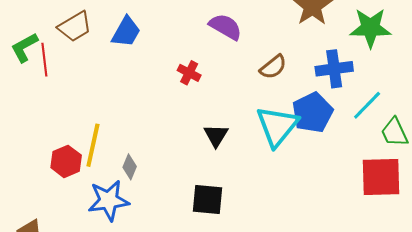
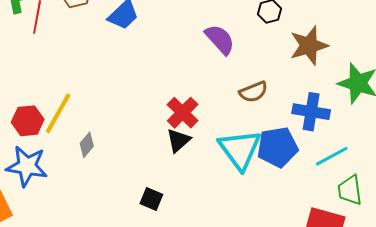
red cross: (189, 73) -> (183, 113), moved, size x1.4
cyan triangle: (277, 126) -> (240, 150), turned -33
black square: (207, 199) -> (151, 199), size x0.7
blue star: (108, 200) -> (27, 166), moved

